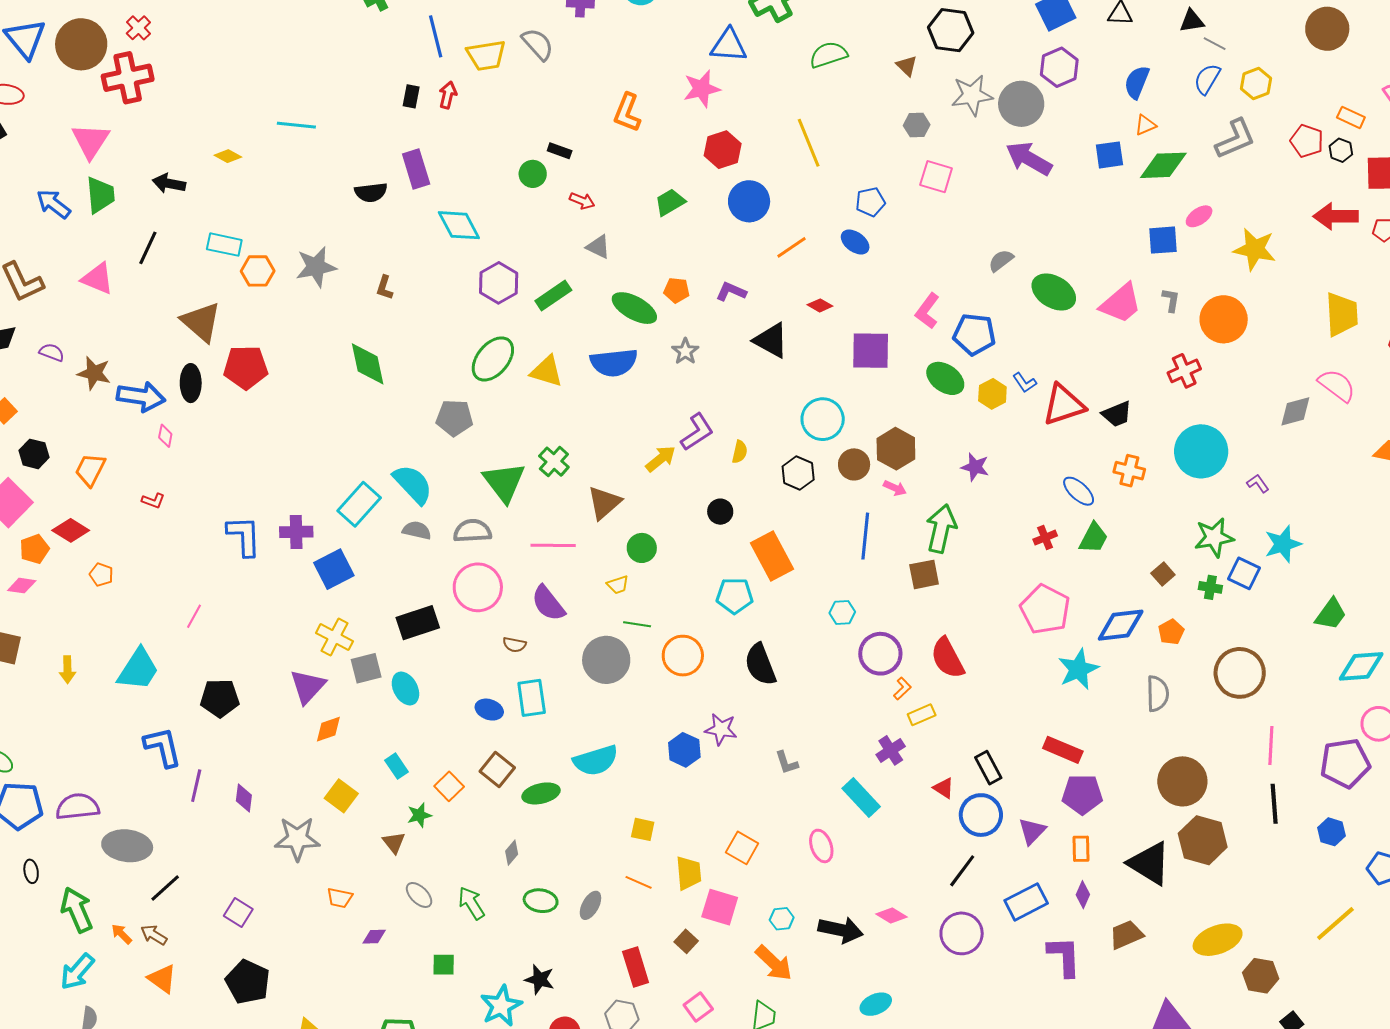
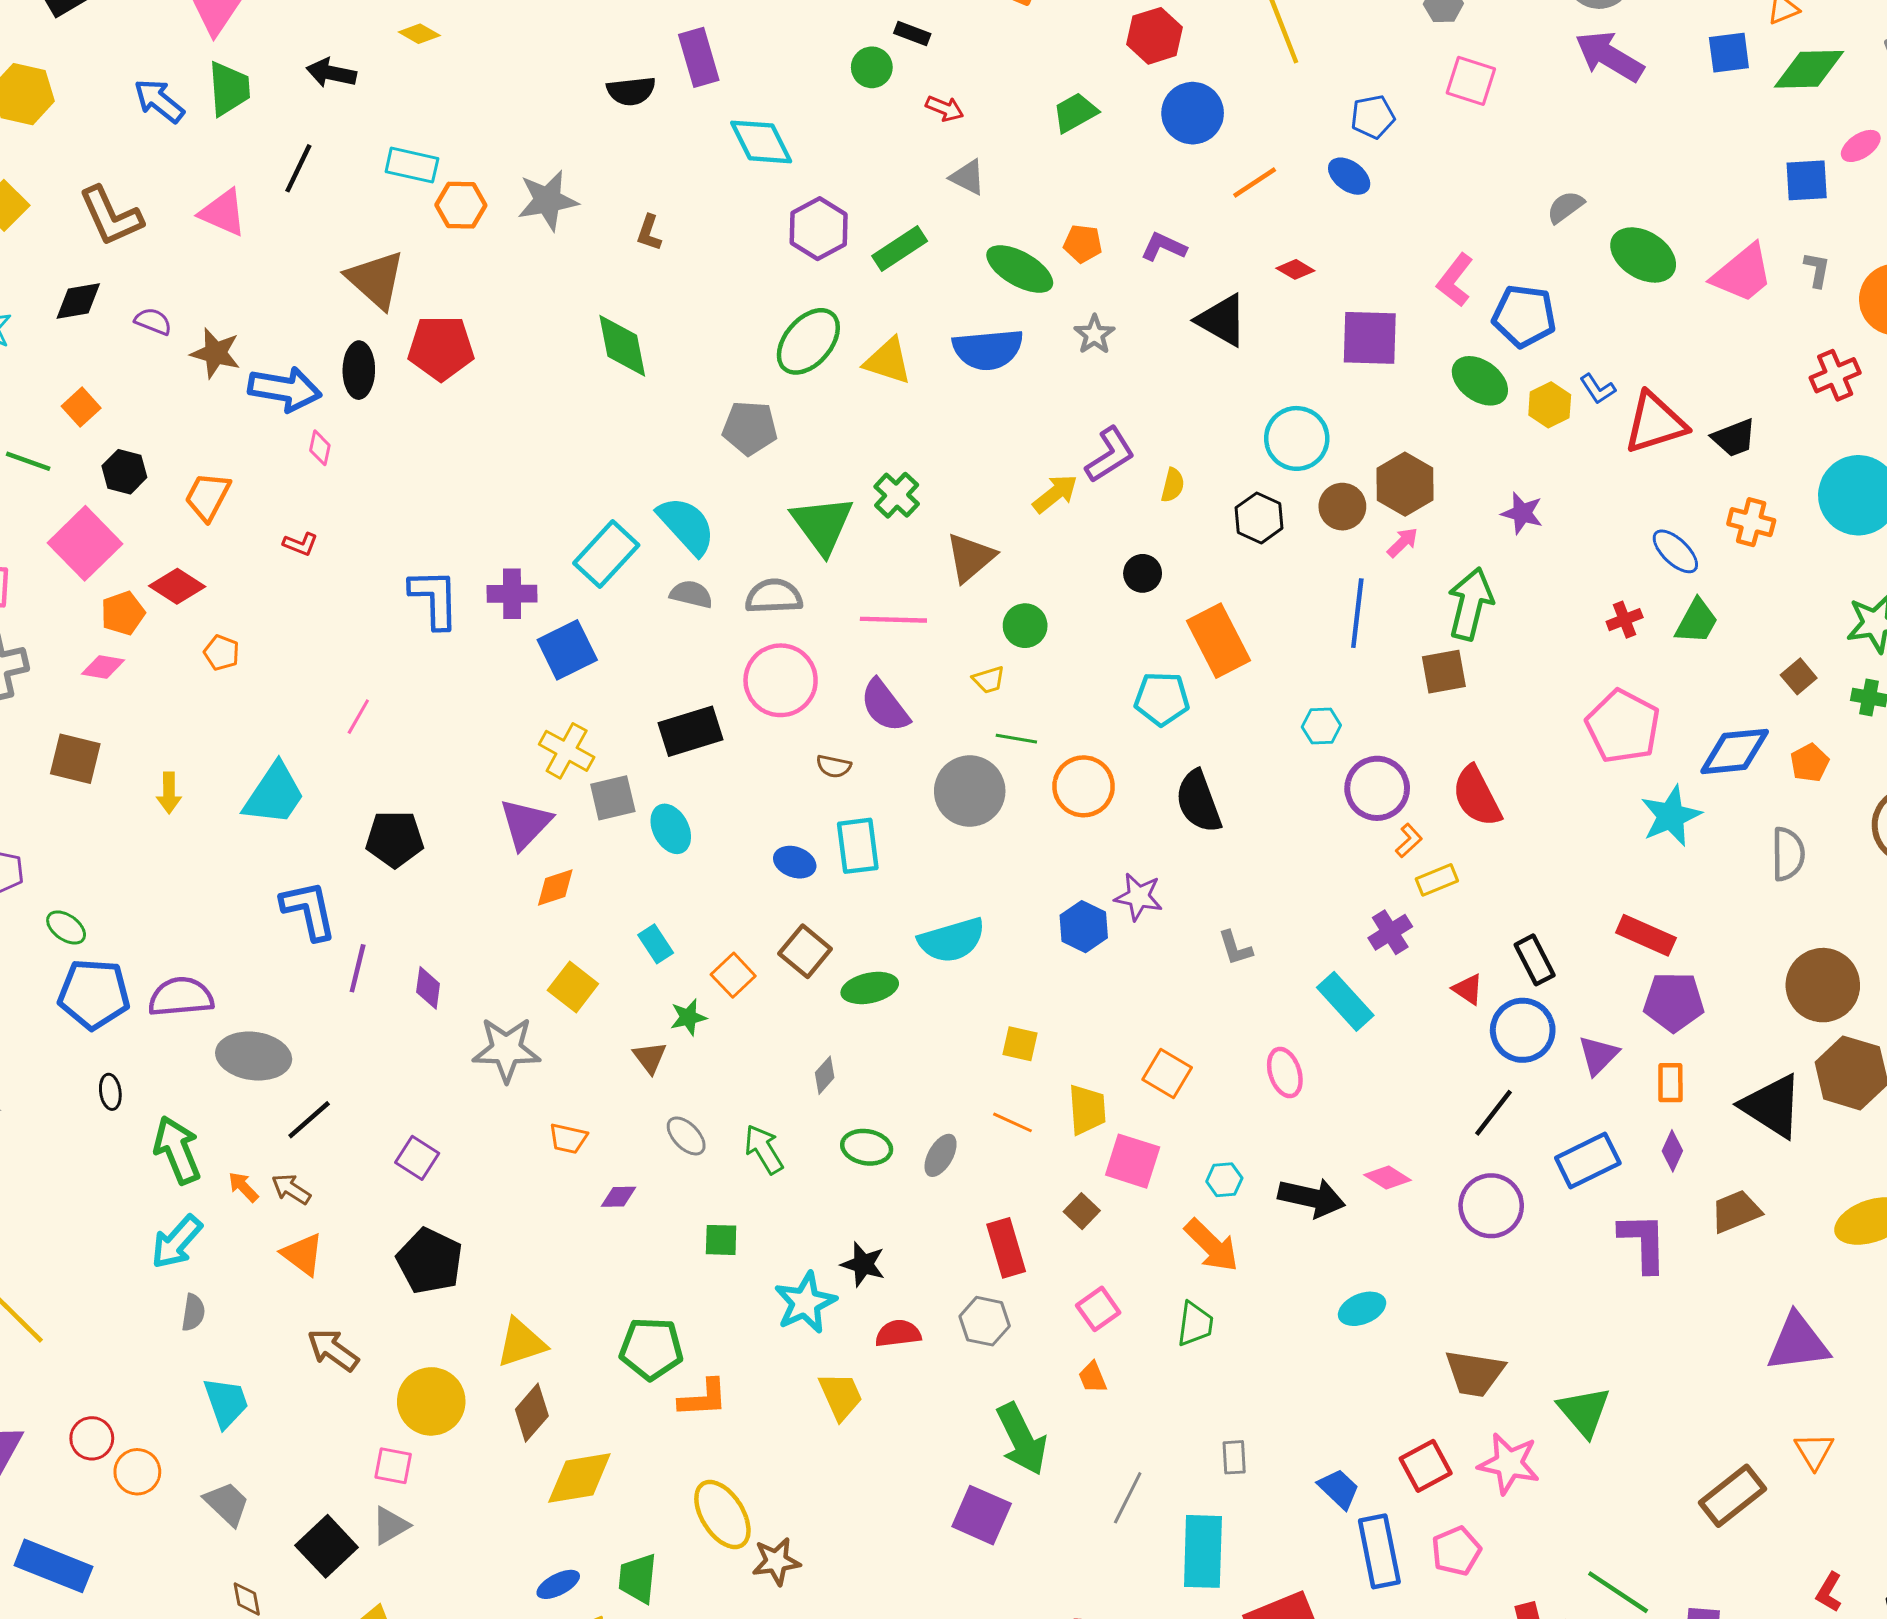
pink arrow: (895, 488) -> (1403, 542), turned -70

